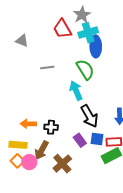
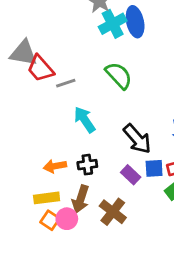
red trapezoid: (62, 29) -> (40, 68), moved
gray triangle: (22, 41) -> (23, 53), size x1.5
blue ellipse: (96, 46) -> (135, 22), moved
cyan arrow: (76, 91) -> (85, 120), moved

